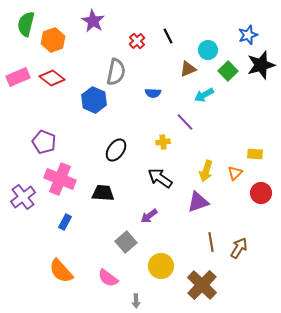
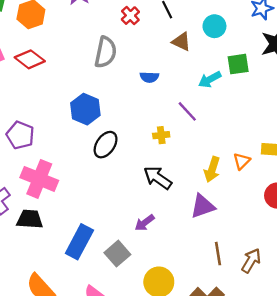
brown triangle: (188, 69) -> (181, 42), moved, turned 48
green square: (228, 71) -> (238, 64), moved, turned 36
blue hexagon: (94, 100) -> (85, 109), moved
orange triangle: (235, 173) -> (242, 161), moved
black trapezoid: (103, 193) -> (30, 219), moved
blue rectangle: (65, 222) -> (79, 242), moved, size x1.8

